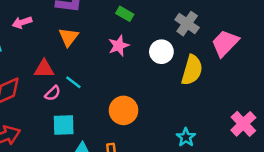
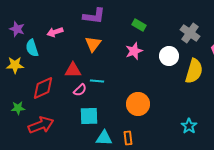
cyan line: (73, 82) -> (97, 81), turned -32

